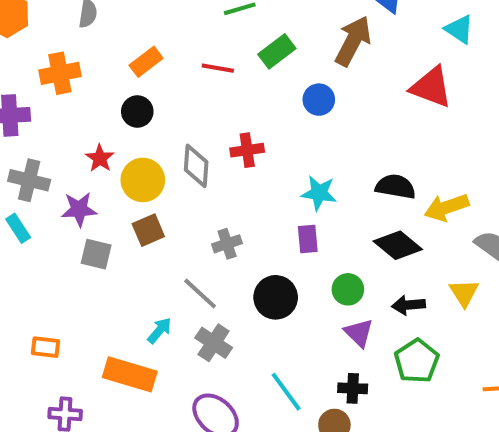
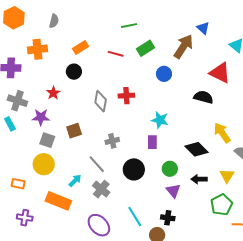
yellow circle: (143, 180) -> (44, 164), moved
black semicircle: (395, 187) -> (203, 97), moved
yellow arrow: (446, 207) -> (222, 133), turned 70
green pentagon: (417, 361) -> (222, 205), moved

